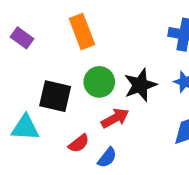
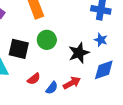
black star: (140, 85) -> (79, 53), moved
red arrow: (115, 118) -> (72, 83), moved

